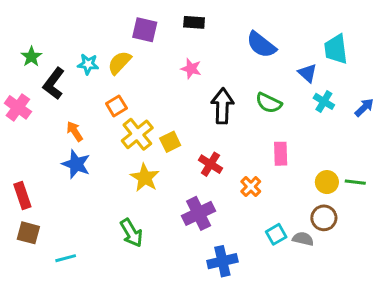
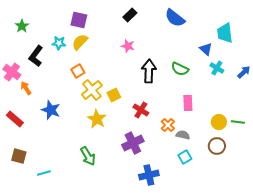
black rectangle: (194, 22) -> (130, 15), turned -48
purple square: (145, 30) -> (79, 20), moved
blue semicircle: (261, 45) -> (175, 18), moved
green star: (31, 57) -> (22, 26), moved
orange arrow: (75, 131) -> (26, 88), moved
red rectangle: (22, 195) -> (15, 119), moved, turned -30
gray semicircle: (303, 239) -> (183, 135), moved

